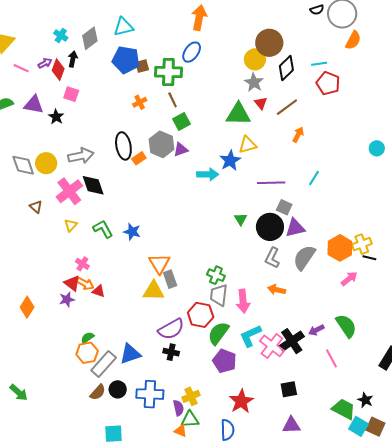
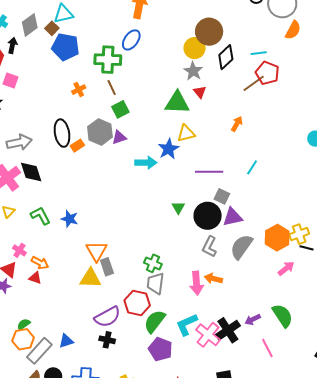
brown square: (142, 66) -> (52, 28), moved, turned -32
brown line: (287, 107) -> (254, 83), moved
orange arrow: (85, 284) -> (40, 263), moved
pink arrow: (243, 301) -> (196, 283), moved
blue triangle: (130, 354) -> (66, 341), size x0.7

